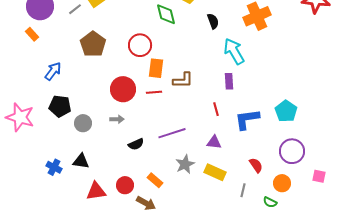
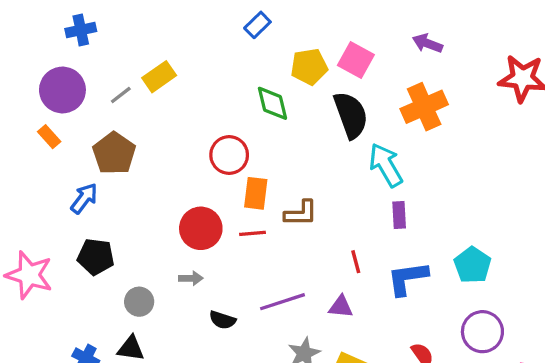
black semicircle: (213, 21) -> (351, 115), size x1.8
brown pentagon: (93, 44) -> (114, 153), moved
purple rectangle: (229, 81) -> (399, 215), moved
gray circle: (83, 123) -> (139, 302), moved
purple triangle: (214, 142) -> (341, 307), moved
black semicircle: (136, 144) -> (222, 320), turned 42

